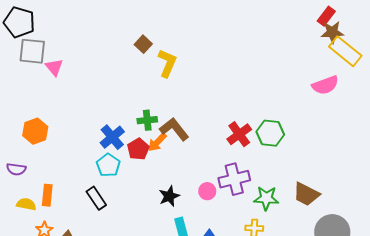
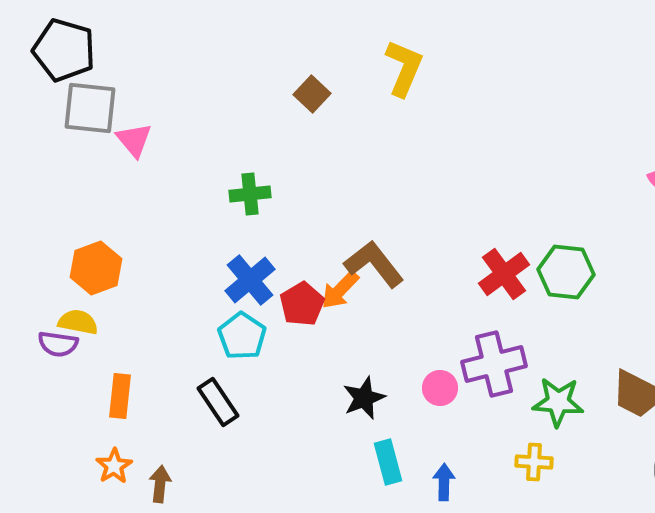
yellow L-shape: (167, 63) -> (404, 68), moved
green cross: (147, 120) -> (250, 194), moved
yellow semicircle: (26, 204) -> (78, 322), moved

